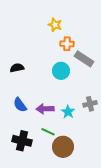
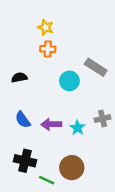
yellow star: (55, 25) -> (46, 27), moved
orange cross: (67, 44) -> (48, 49), moved
green line: (48, 132) -> (47, 180), moved

